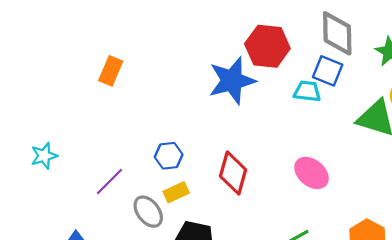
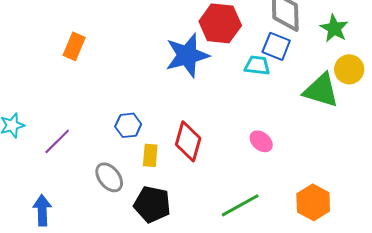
pink ellipse: (311, 173) -> (261, 141), size x0.7
purple line: (110, 182) -> (57, 141), moved
yellow rectangle: (176, 192) -> (150, 155), moved, turned -60

